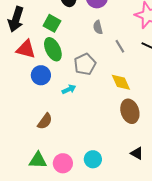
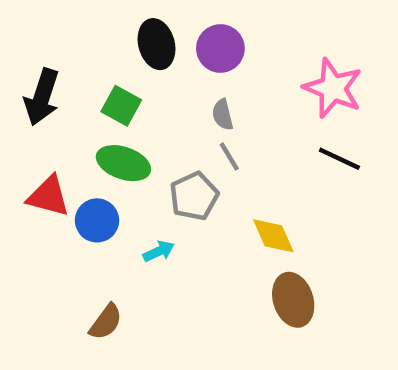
gray line: (120, 46) -> (229, 156), moved
red triangle: (26, 49) -> (48, 196), moved
green ellipse: (53, 49) -> (123, 163), turned -45

